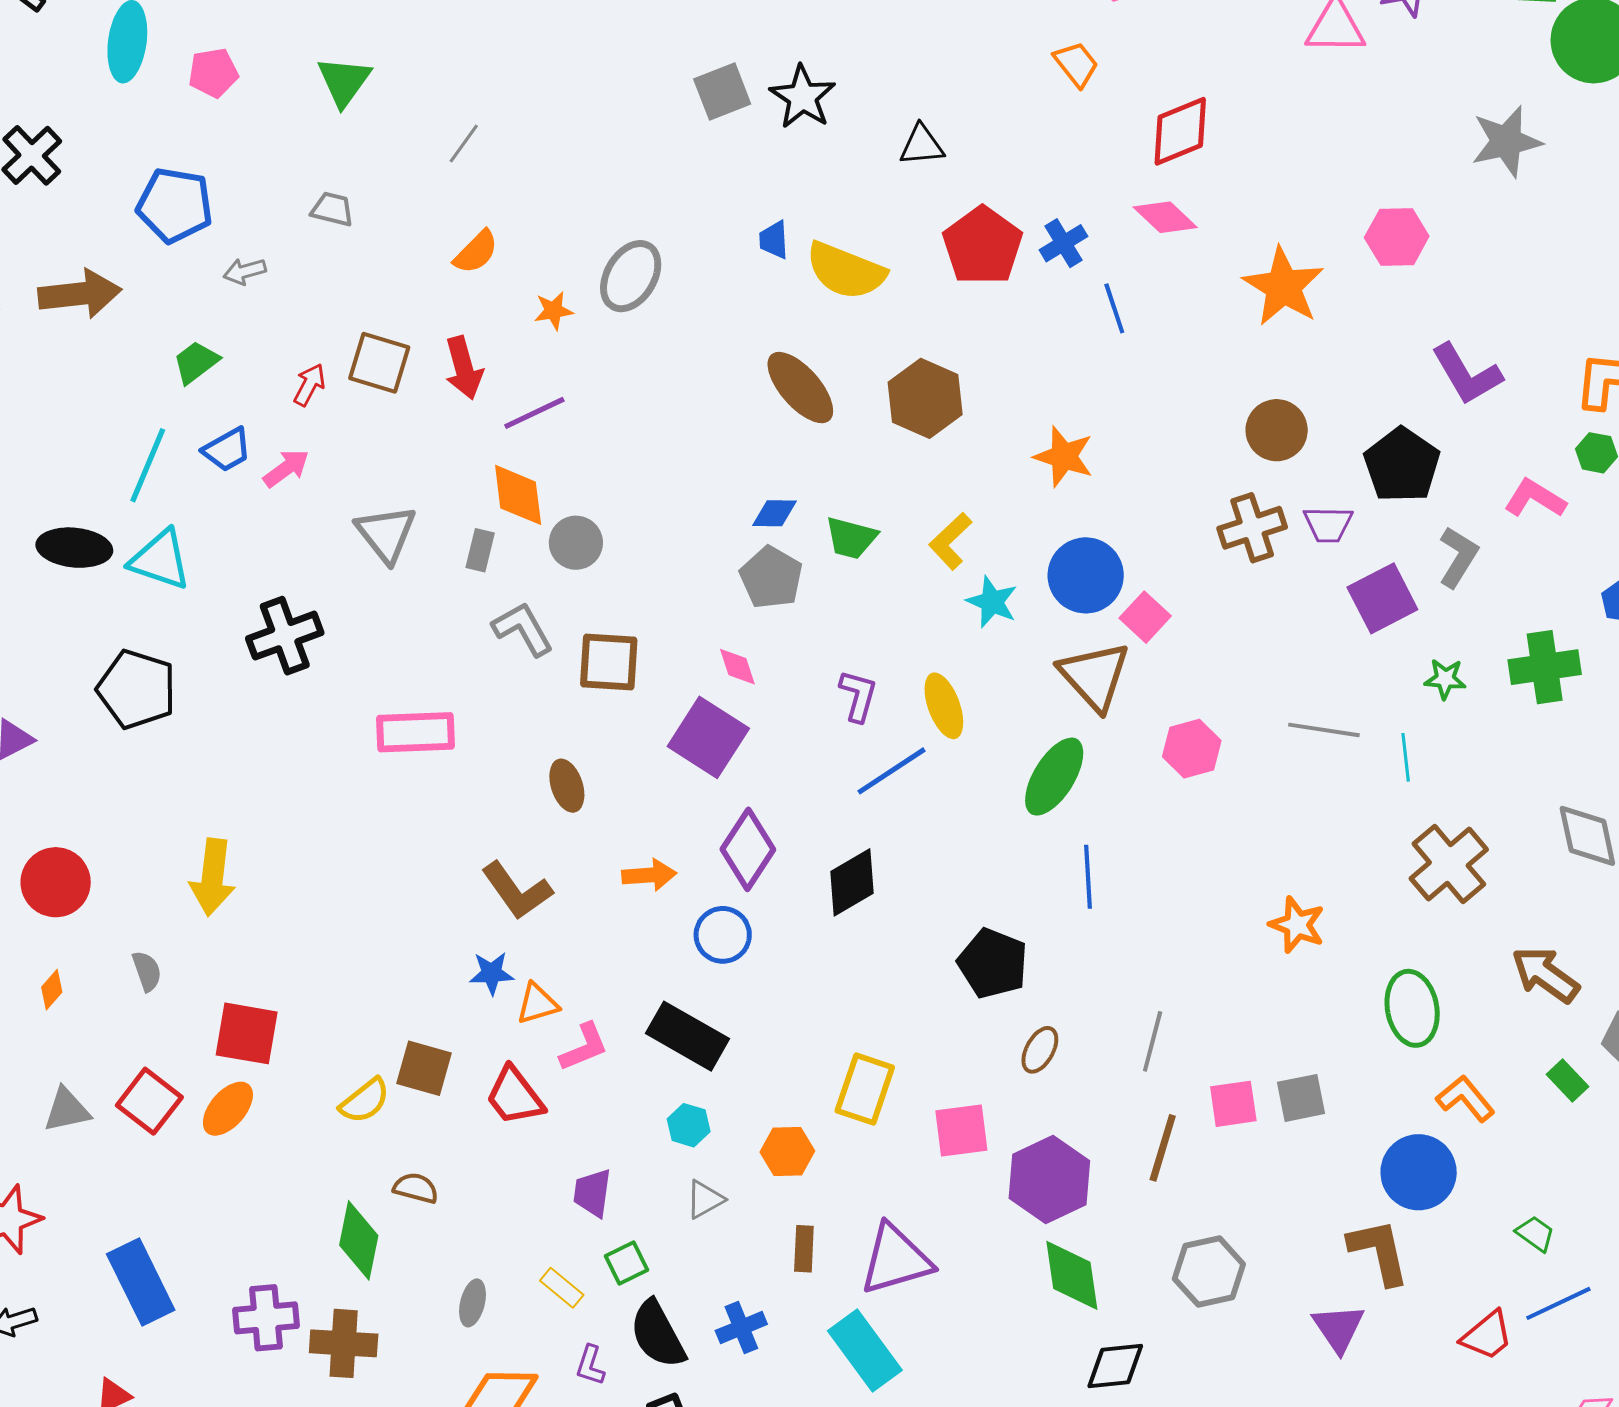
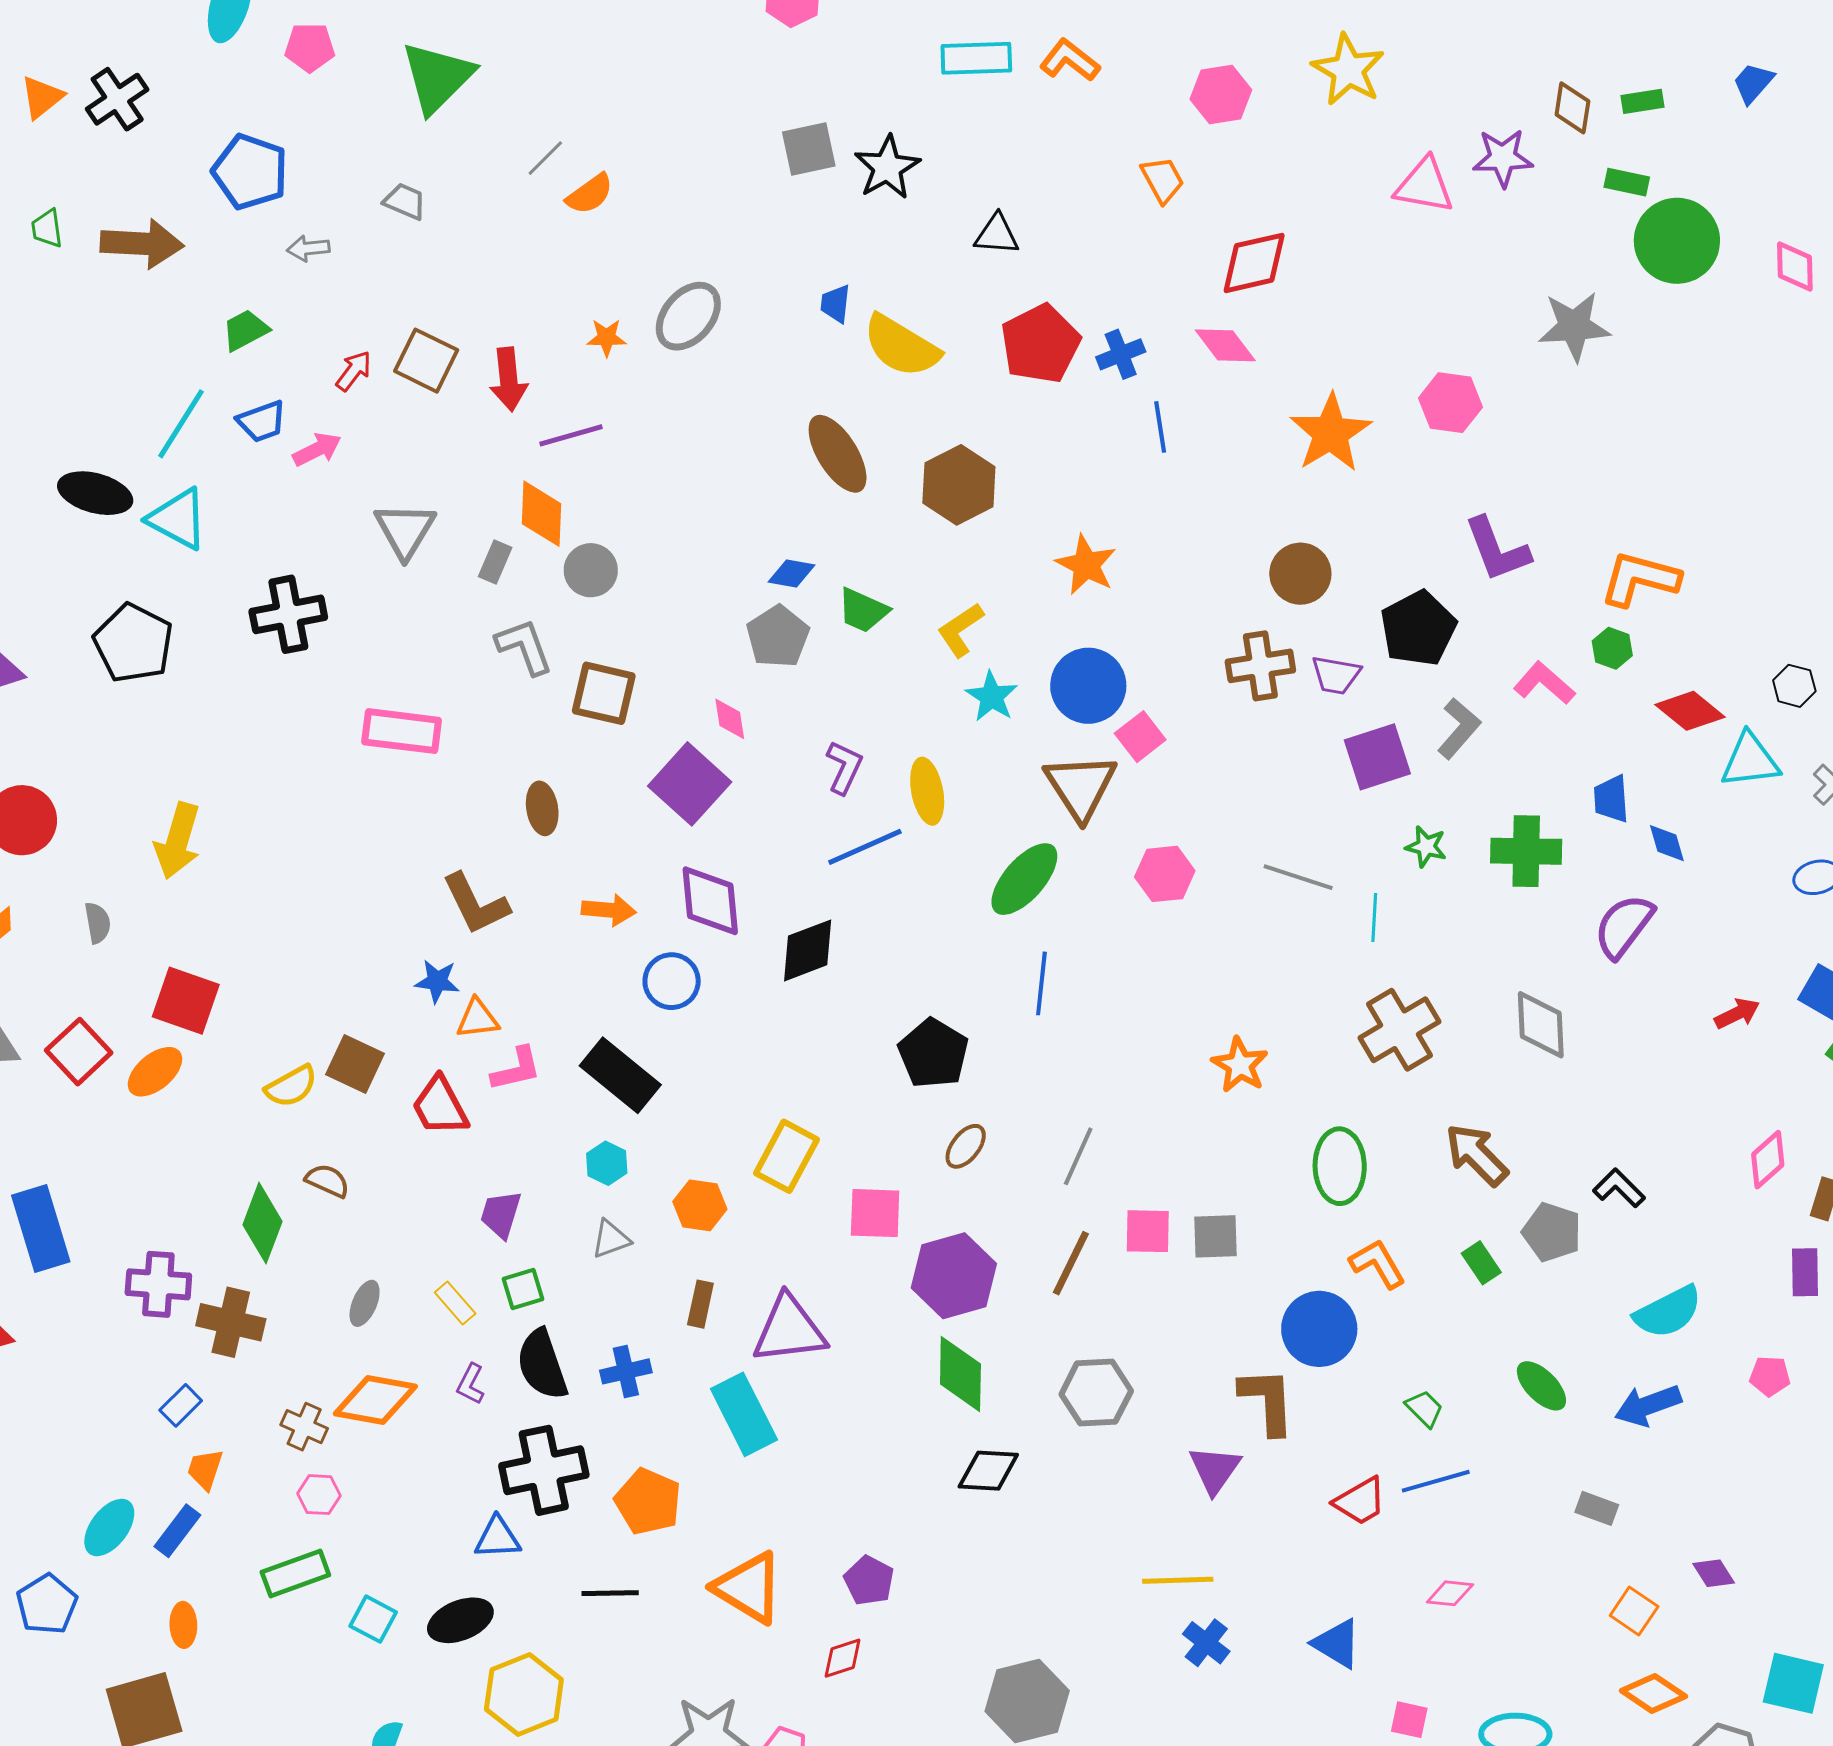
green triangle: (344, 81) -> (437, 77), size x1.4
orange semicircle: (476, 252) -> (590, 194), moved
purple diamond: (748, 849) -> (710, 901), turned -48

